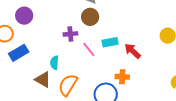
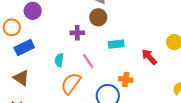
pink line: (89, 49) -> (88, 61), moved
red arrow: (133, 51) -> (149, 57), moved
brown triangle: (43, 80) -> (21, 78), moved

